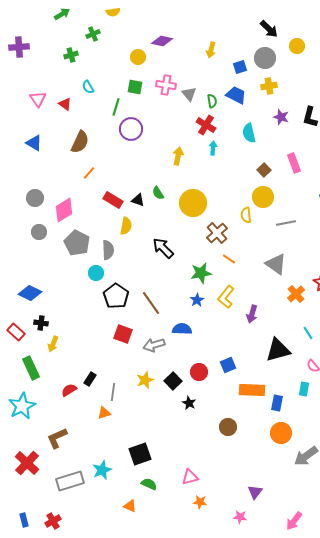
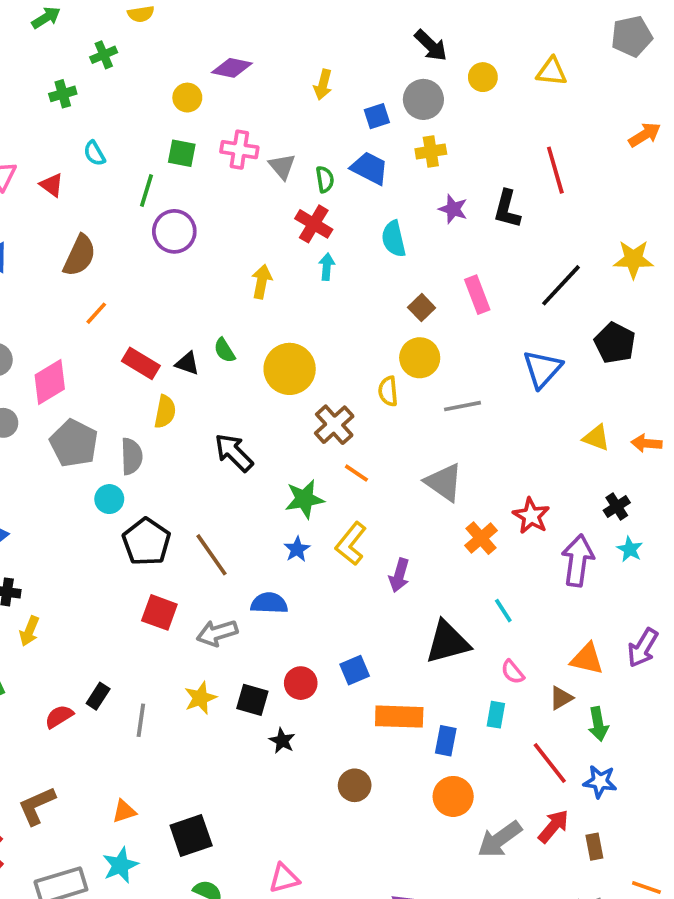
black square: (173, 381) -> (252, 700), turned -30
orange triangle: (104, 413) -> (124, 811), moved

